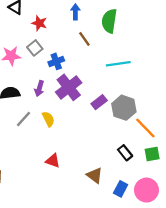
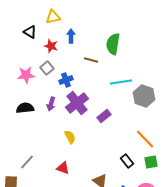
blue arrow: (75, 12) -> (71, 36), moved
brown line: (84, 39) -> (91, 60), turned -40
gray hexagon: (124, 108) -> (144, 96), moved
gray line: (24, 119) -> (27, 162), moved
yellow semicircle: (48, 119) -> (70, 137), moved

